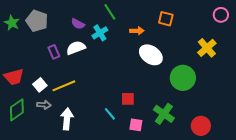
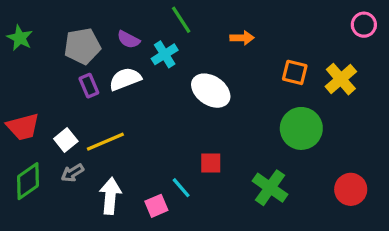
orange square: (166, 19) -> (295, 72), moved
gray pentagon: (37, 21) -> (82, 46), moved, turned -30
orange arrow: (137, 31) -> (242, 38), moved
white ellipse: (151, 55) -> (211, 91), moved
gray arrow: (44, 105) -> (72, 173), turned 144
pink square: (136, 125) -> (156, 206), moved, turned -32
red circle: (201, 126) -> (351, 189), moved

